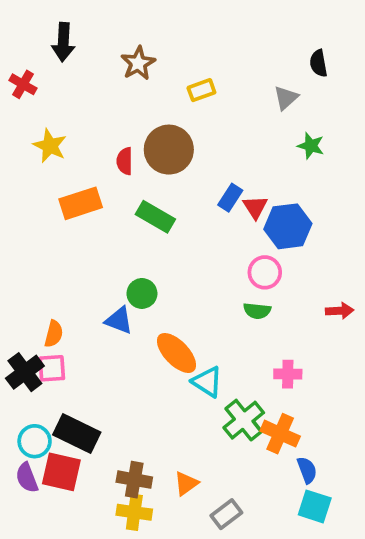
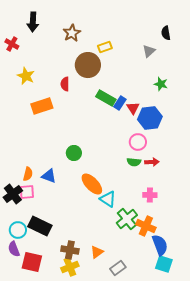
green star: (311, 146) -> (161, 84), moved
brown circle: (169, 150) -> (88, 65), moved
green rectangle: (155, 217) -> (106, 98), moved
red arrow: (340, 311) -> (152, 162), moved
blue triangle: (119, 320) -> (49, 176), moved
blue semicircle: (307, 470) -> (160, 245), size x1.5
red square: (61, 472) -> (32, 262), moved
yellow cross: (134, 512) -> (70, 267), turned -30

